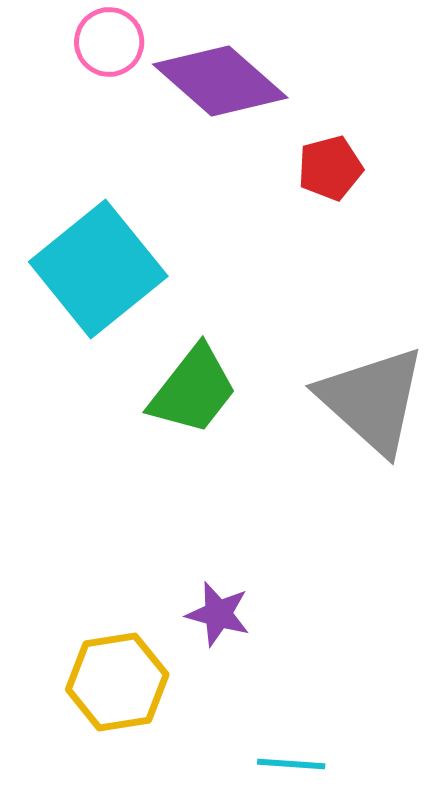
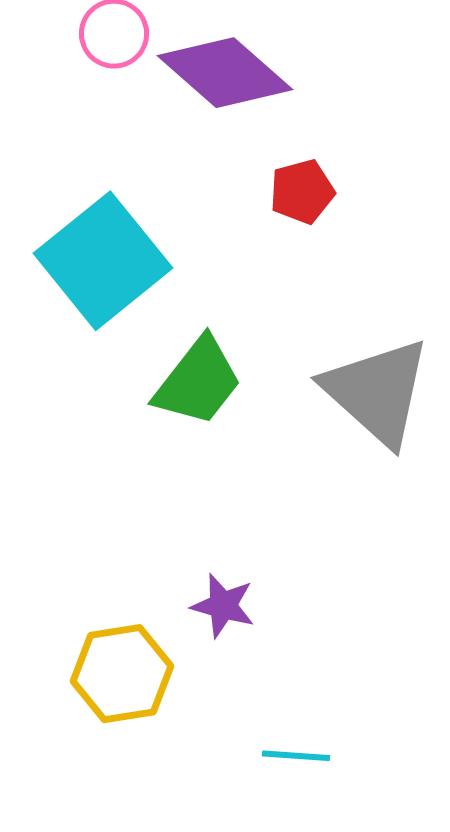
red pentagon: (330, 168) -> (302, 192), moved

